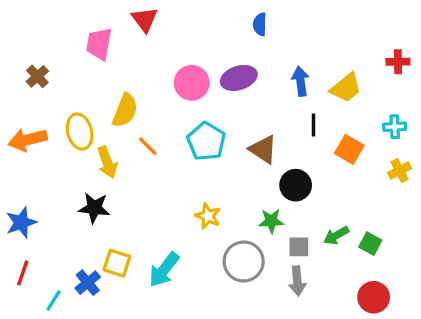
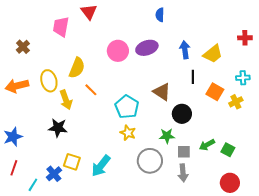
cyan pentagon: (206, 141) -> (127, 107), moved
yellow cross: (400, 171) -> (236, 102), moved

